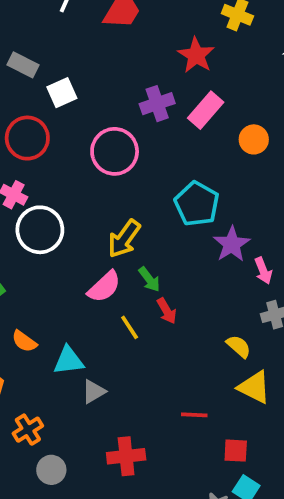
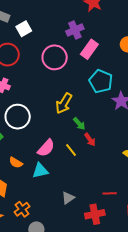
pink rectangle: (206, 110) -> (89, 49), moved
white circle: (40, 230) -> (18, 117), moved
pink semicircle: (104, 287) -> (46, 148), moved
gray triangle: (94, 392) -> (68, 198), moved
red cross: (126, 456) -> (95, 214), moved

